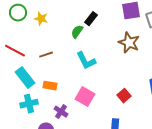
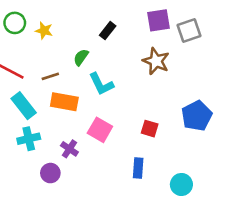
green semicircle: (77, 32) -> (81, 57), moved
orange rectangle: (50, 86) -> (64, 102), moved, size x1.5
red square: (124, 96) -> (150, 129), turned -32

